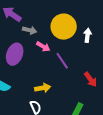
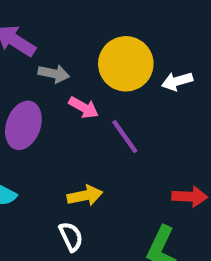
white arrow: (87, 35) -> (177, 81), turned -112
red arrow: (91, 79) -> (190, 197), moved, turned -49

